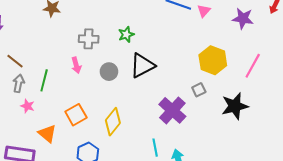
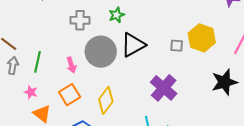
pink arrow: (76, 65) -> (71, 65), moved
gray circle: (109, 72) -> (101, 52), size x1.8
gray square: (199, 90) -> (177, 46), moved, turned 32
pink star: (27, 106) -> (31, 92), moved

